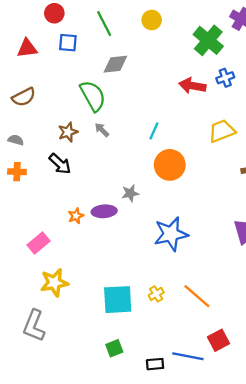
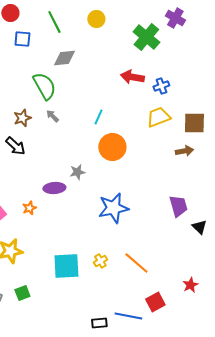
blue cross: (225, 78) -> (161, 86), moved
orange star: (76, 216) -> (29, 208), moved
green square: (114, 348) -> (22, 293), moved

